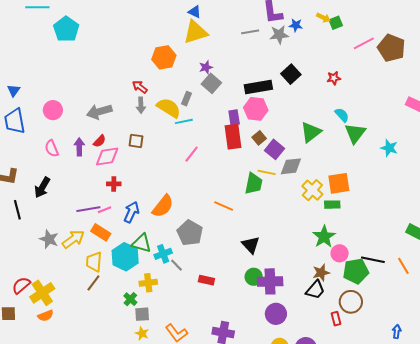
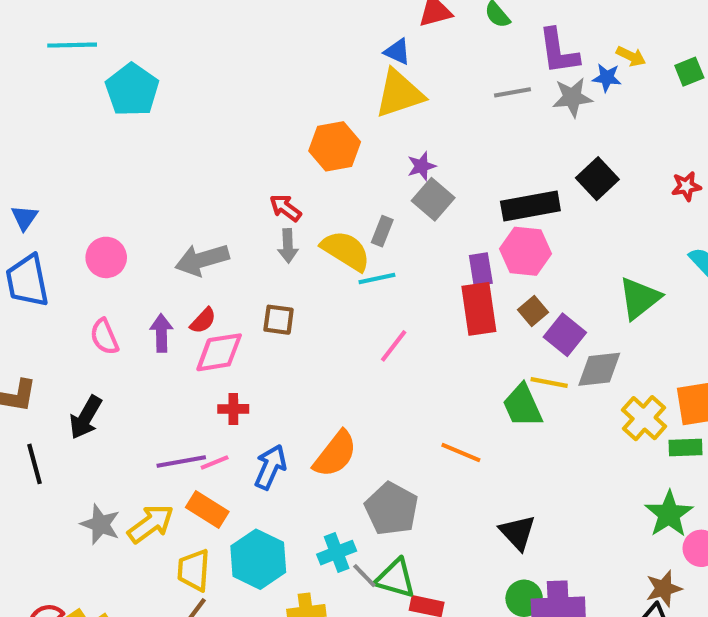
yellow arrow: (323, 18) -> (631, 56), moved
green trapezoid: (254, 184) -> (523, 406), turned 145
green triangle: (142, 243) -> (395, 578), moved

